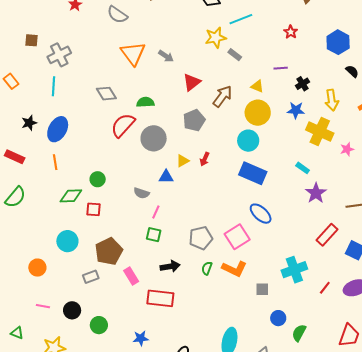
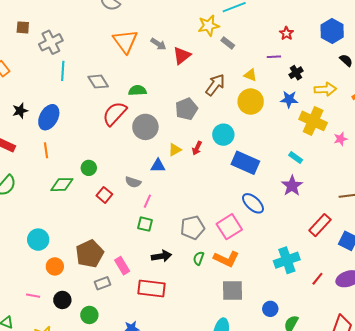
red star: (291, 32) -> (286, 33), moved
red triangle: (192, 82) -> (182, 56), moved
cyan line: (53, 86) -> (63, 71), moved
yellow arrow: (332, 100) -> (325, 89), turned -85
cyan circle: (248, 141) -> (223, 135), moved
purple star: (316, 193) -> (292, 186), moved
red square: (94, 209) -> (104, 195), moved, turned 35
cyan circle: (67, 241) -> (38, 240), moved
brown pentagon: (109, 251) -> (90, 254), moved
orange circle: (37, 268) -> (55, 266), moved
gray rectangle: (91, 277) -> (103, 283), moved
gray square: (262, 289) -> (233, 291), moved, size x1.6

